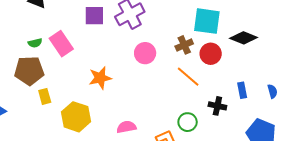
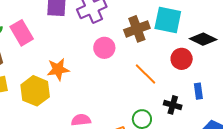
brown cross: (184, 45) -> (137, 29), moved, size x1.4
red circle: (211, 54) -> (182, 59), moved
yellow hexagon: (76, 117) -> (35, 91), moved

